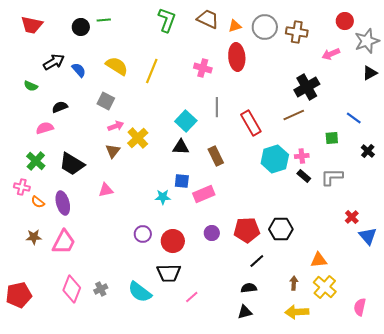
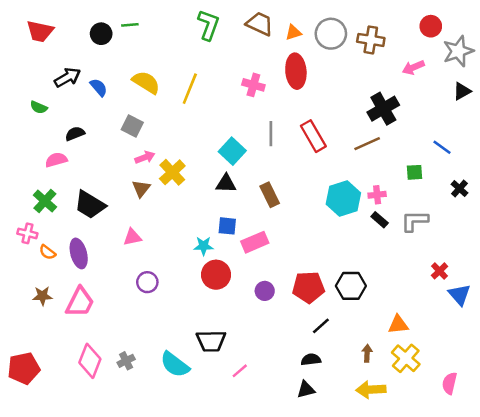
red rectangle: (251, 123) -> (313, 136), moved
purple circle: (143, 234) -> (147, 282), moved
red circle: (173, 241) -> (216, 275), moved

